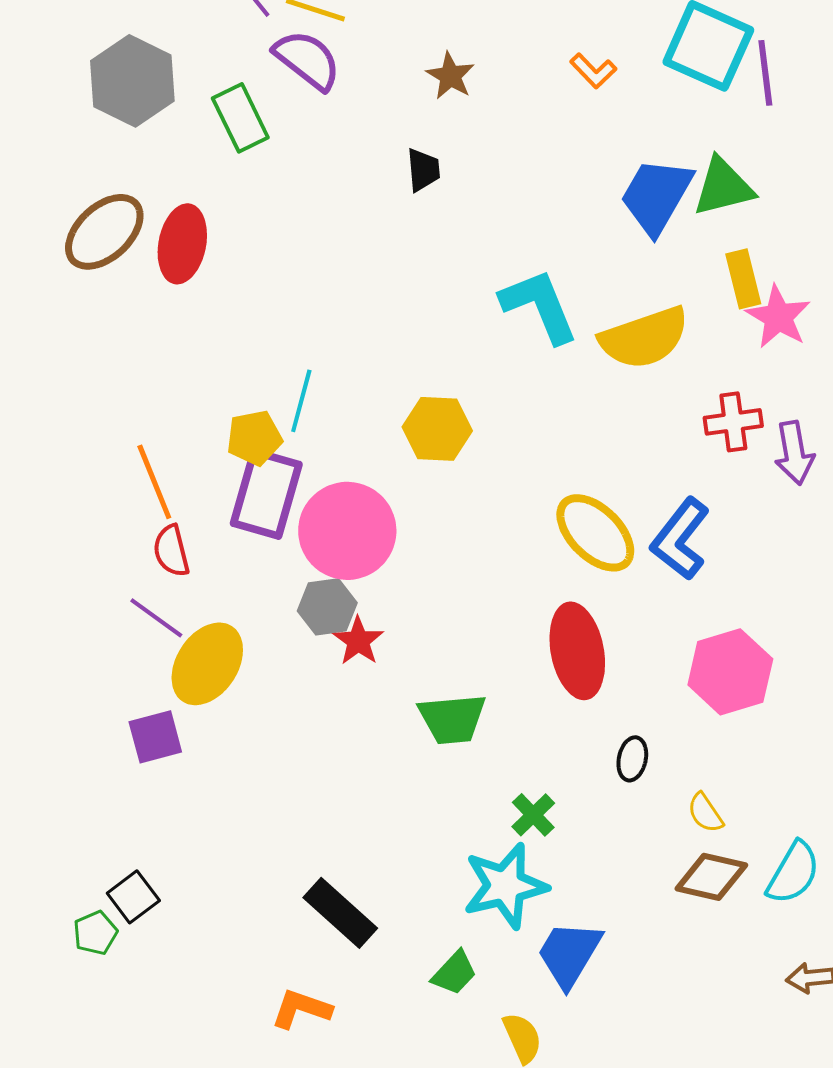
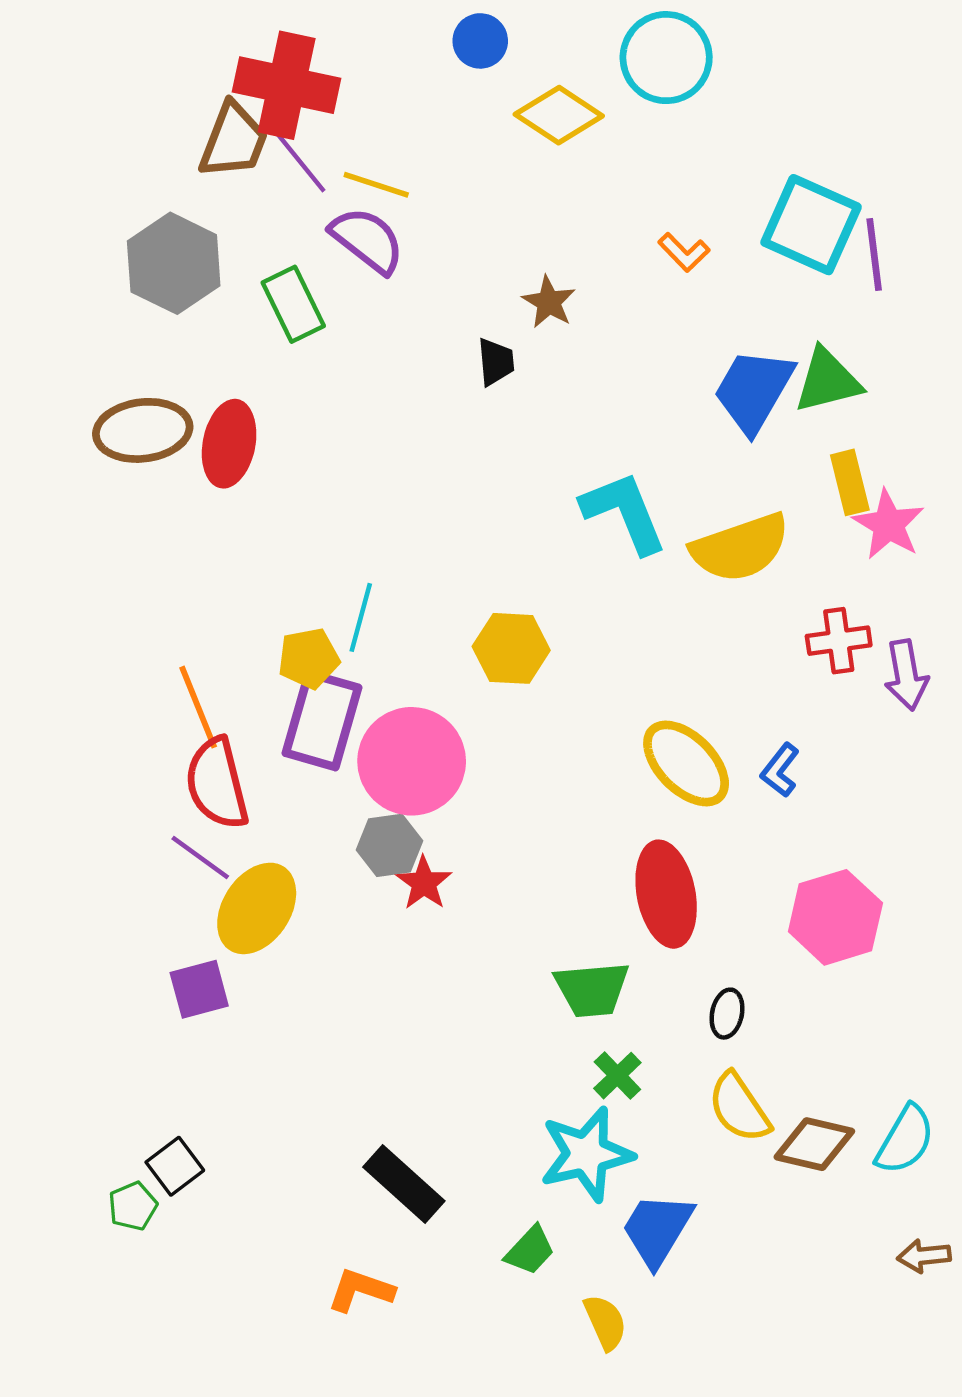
brown star: (450, 76) -> (549, 302), moved
brown ellipse: (104, 232) -> (143, 430), turned 36
blue L-shape: (680, 539) -> (780, 770), size x0.6
red semicircle: (171, 551) -> (217, 783), size x1.6
green trapezoid: (452, 719) -> (592, 989), moved
yellow semicircle: (705, 813) -> (739, 1108), moved, size x1.6

